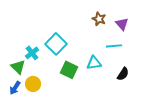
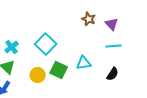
cyan line: (114, 46) -> (114, 46), moved
cyan cross: (32, 53) -> (12, 47), moved
yellow circle: (33, 84) -> (38, 75), moved

